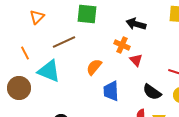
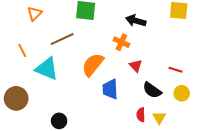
red triangle: (136, 60) -> (136, 66), moved
orange semicircle: (94, 67) -> (93, 65), size x1.4
brown circle: (19, 88) -> (16, 98), moved

